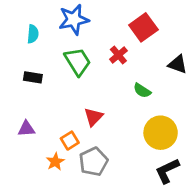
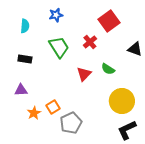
blue star: (74, 19) -> (56, 15), size x0.6
red triangle: (93, 117) -> (84, 74), moved
purple triangle: (26, 129) -> (21, 90), moved
orange star: (55, 162) -> (34, 113), moved

